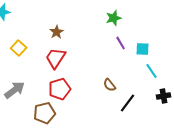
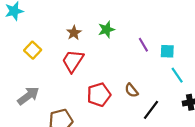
green star: (114, 18) -> (106, 29), moved
red pentagon: (60, 89) -> (99, 95), moved

